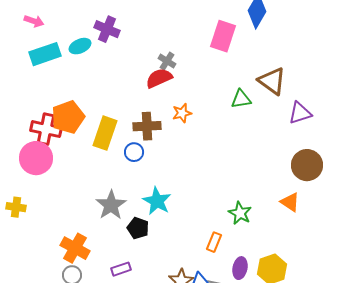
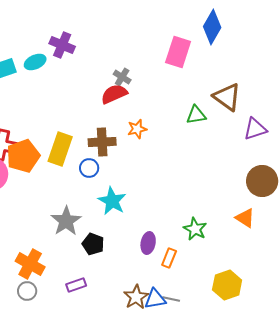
orange pentagon: (68, 117) -> (23, 156), moved
cyan star: (157, 201) -> (112, 201), moved
purple ellipse: (240, 268) -> (148, 243), moved

